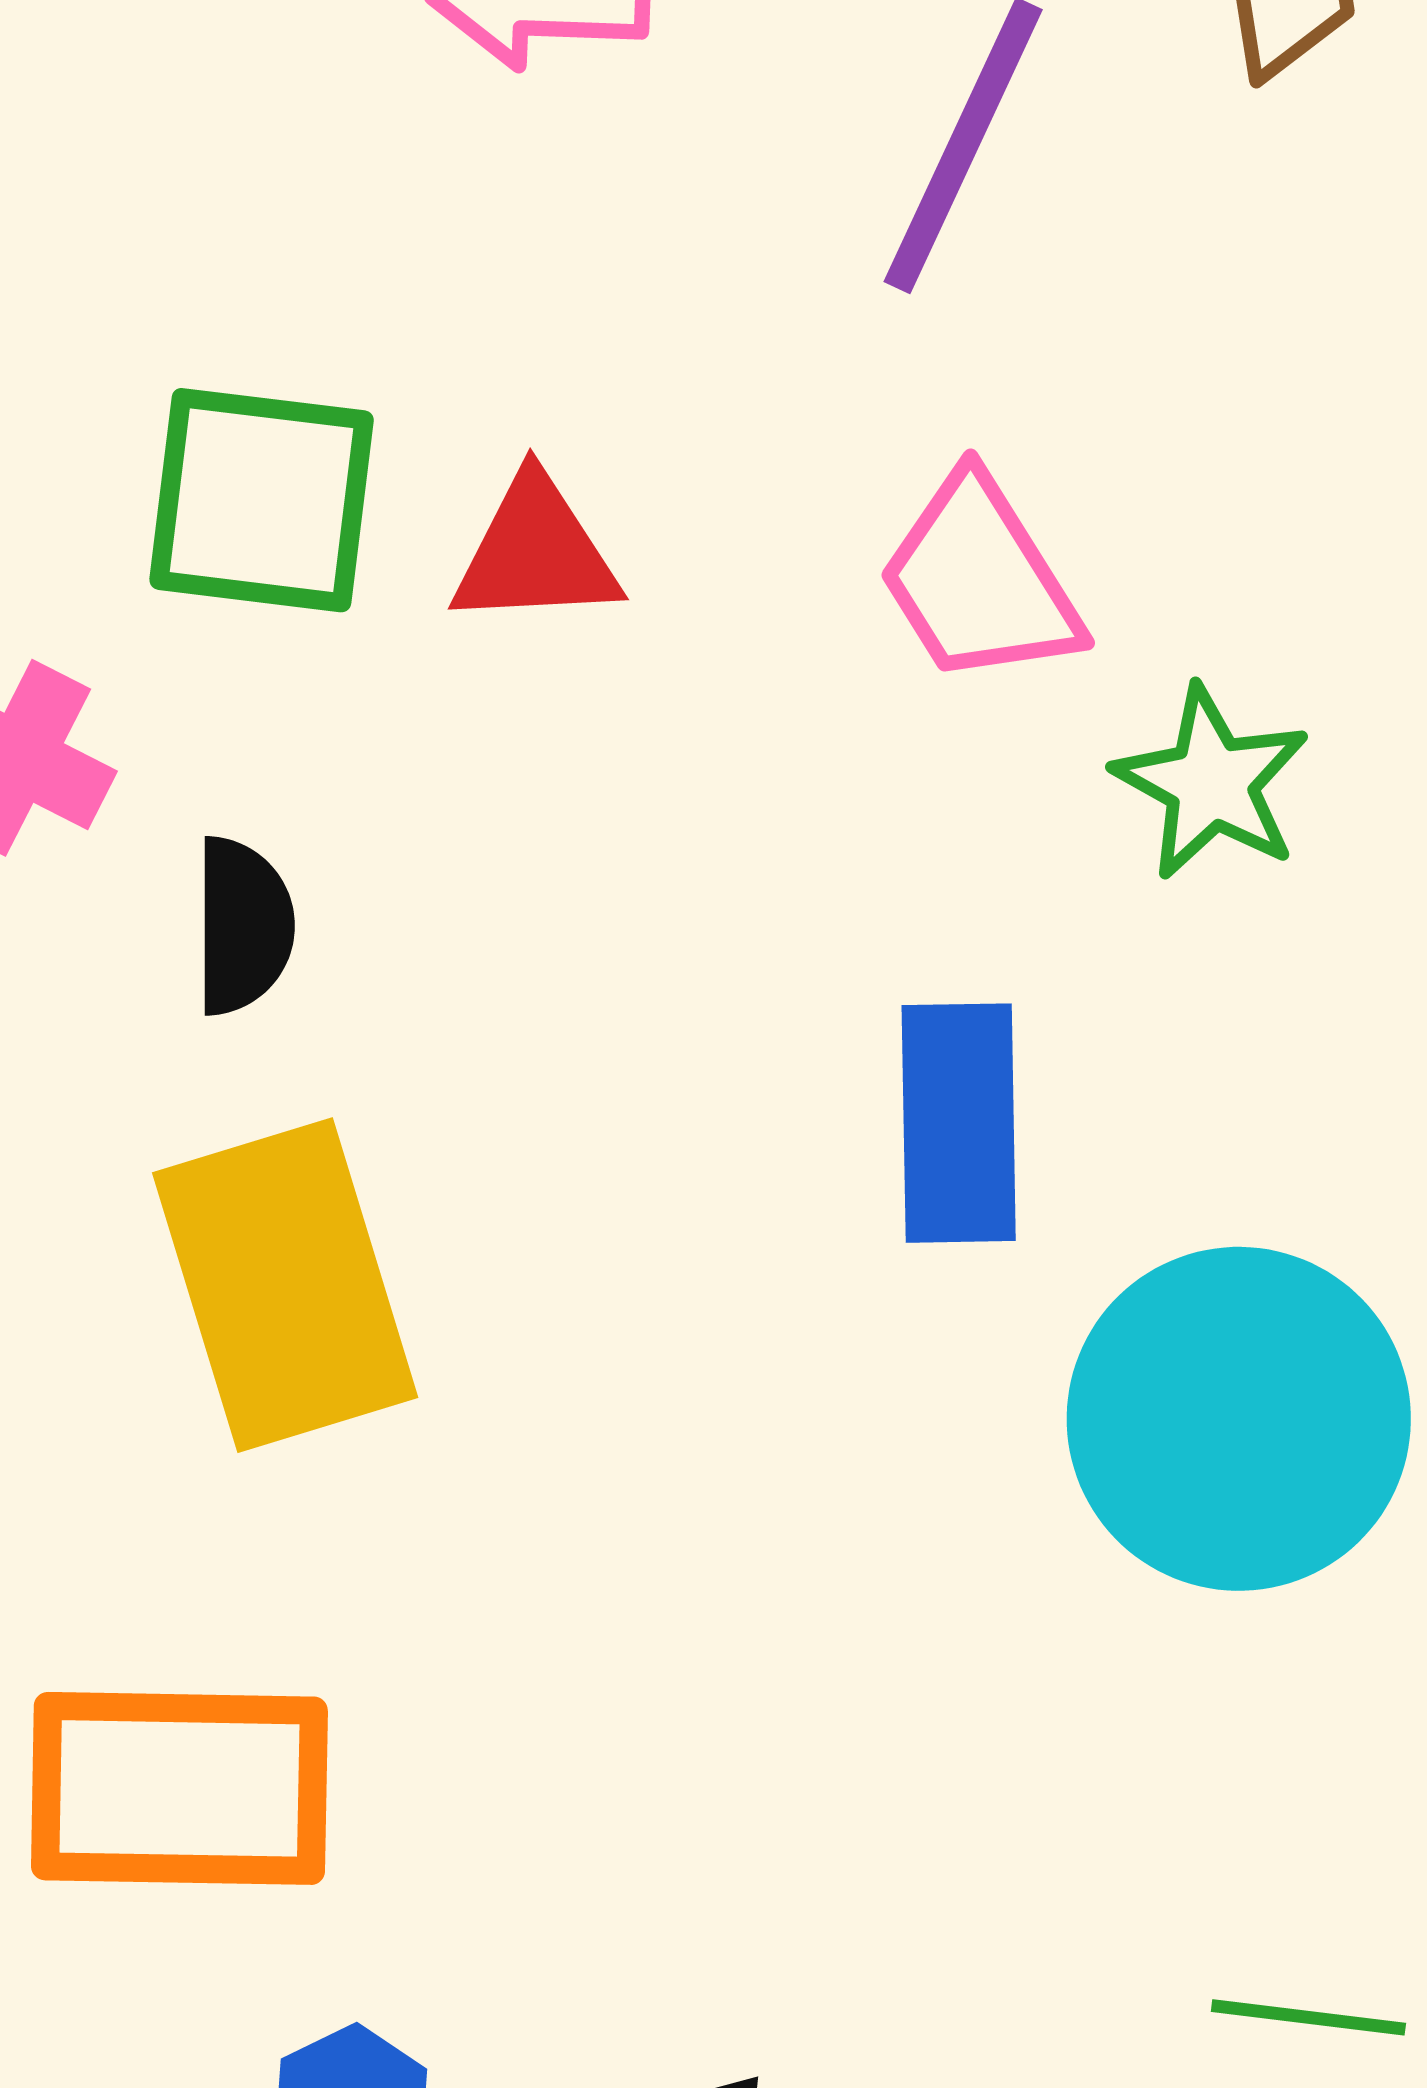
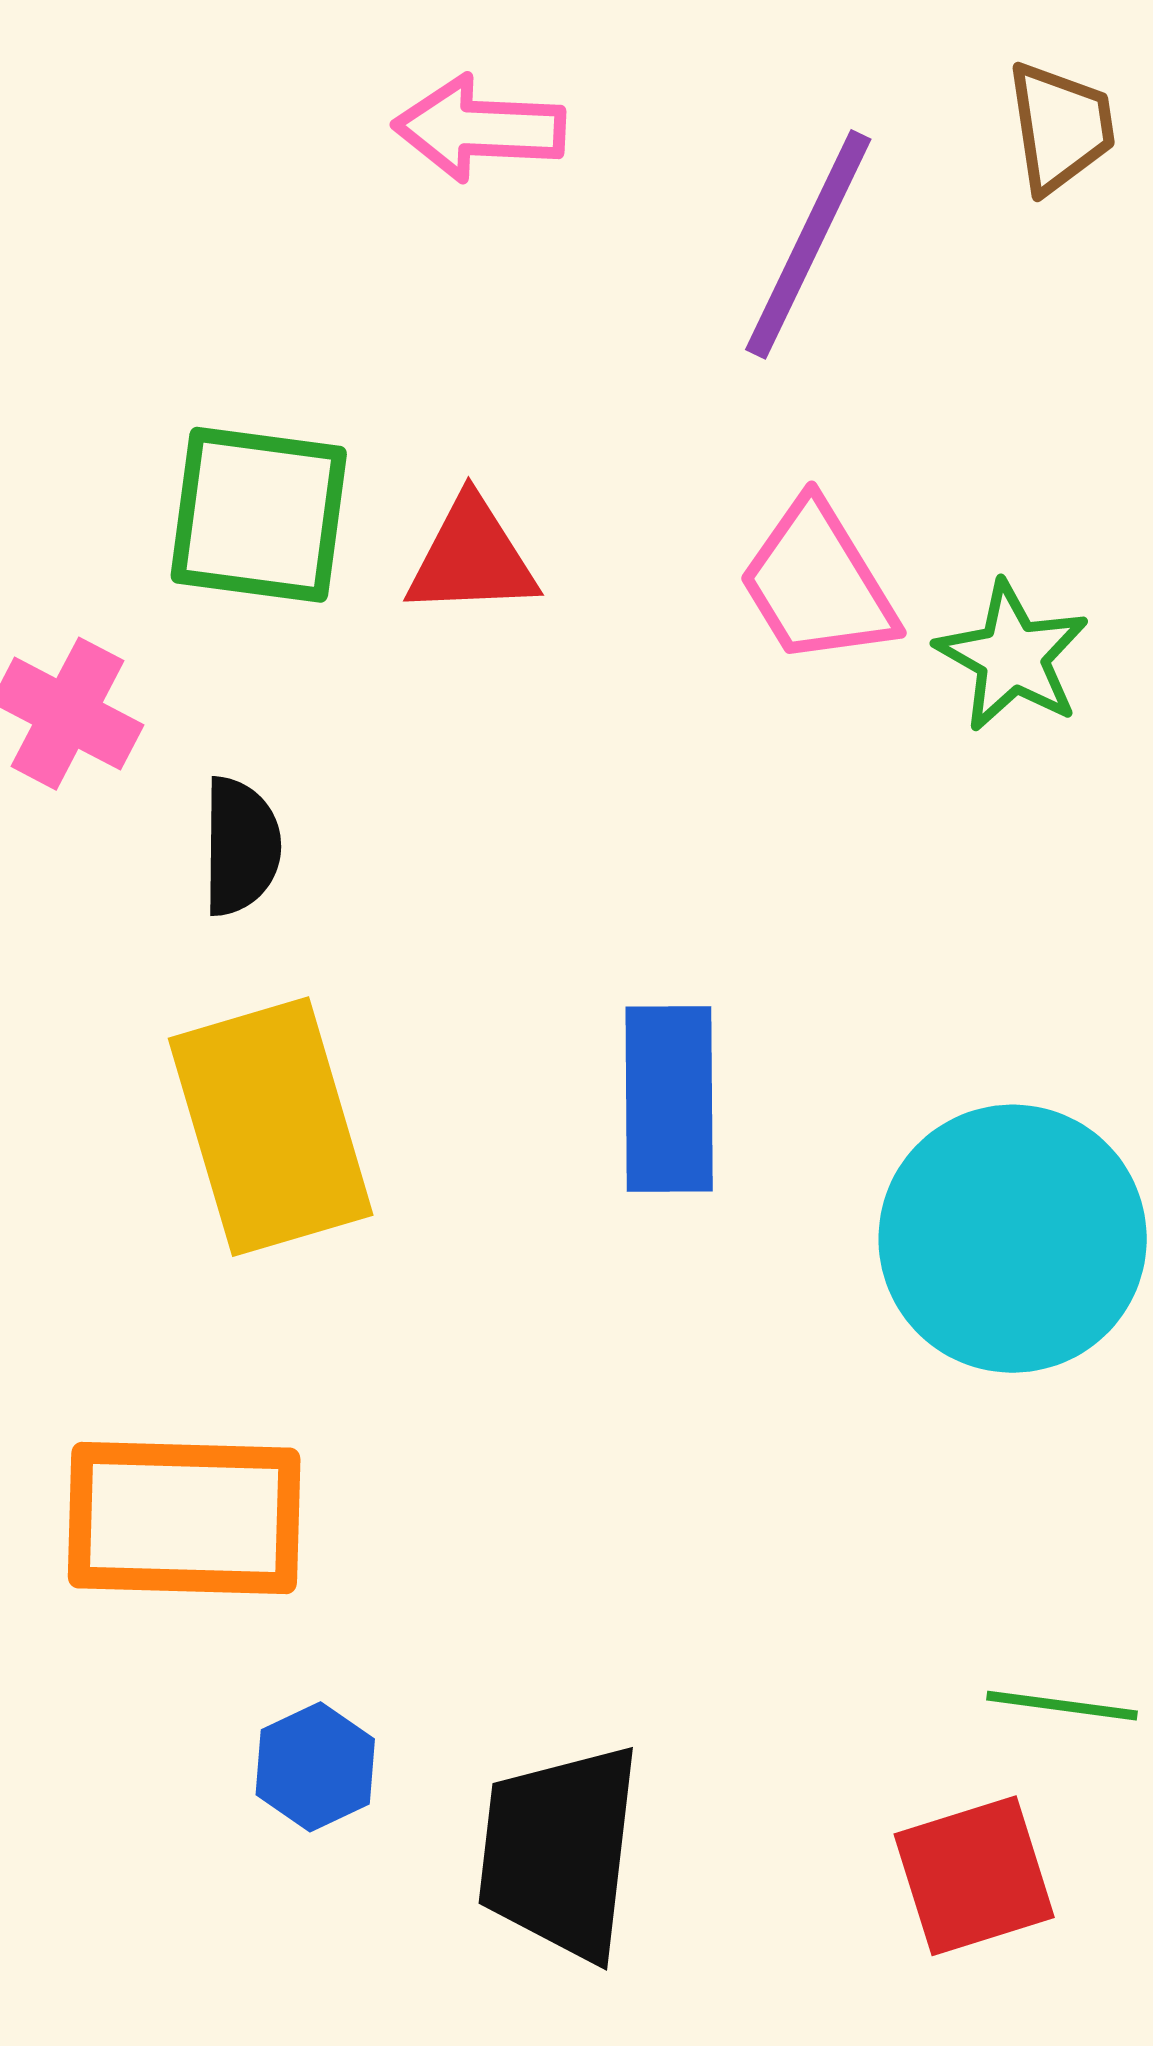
green star: (1211, 783) -> (1012, 656), moved
blue rectangle: (959, 1123) -> (669, 1099), moved

